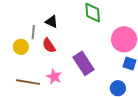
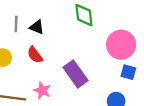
gray line: (33, 32) -> (16, 24), moved

